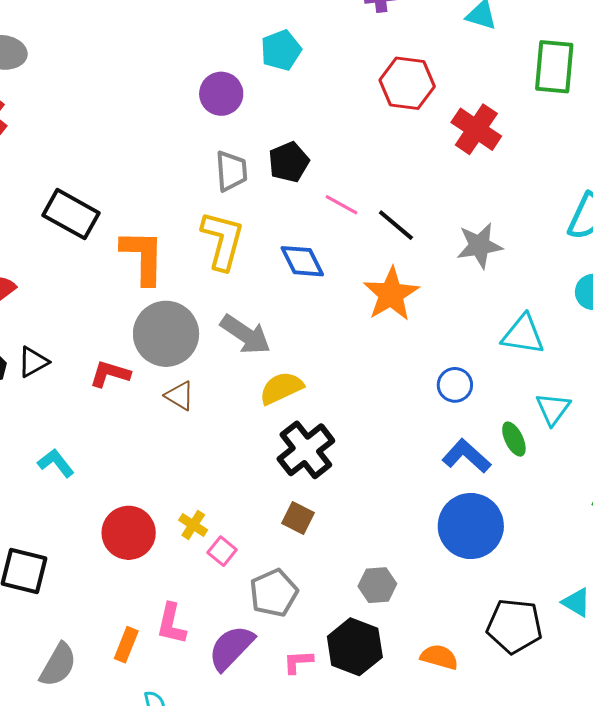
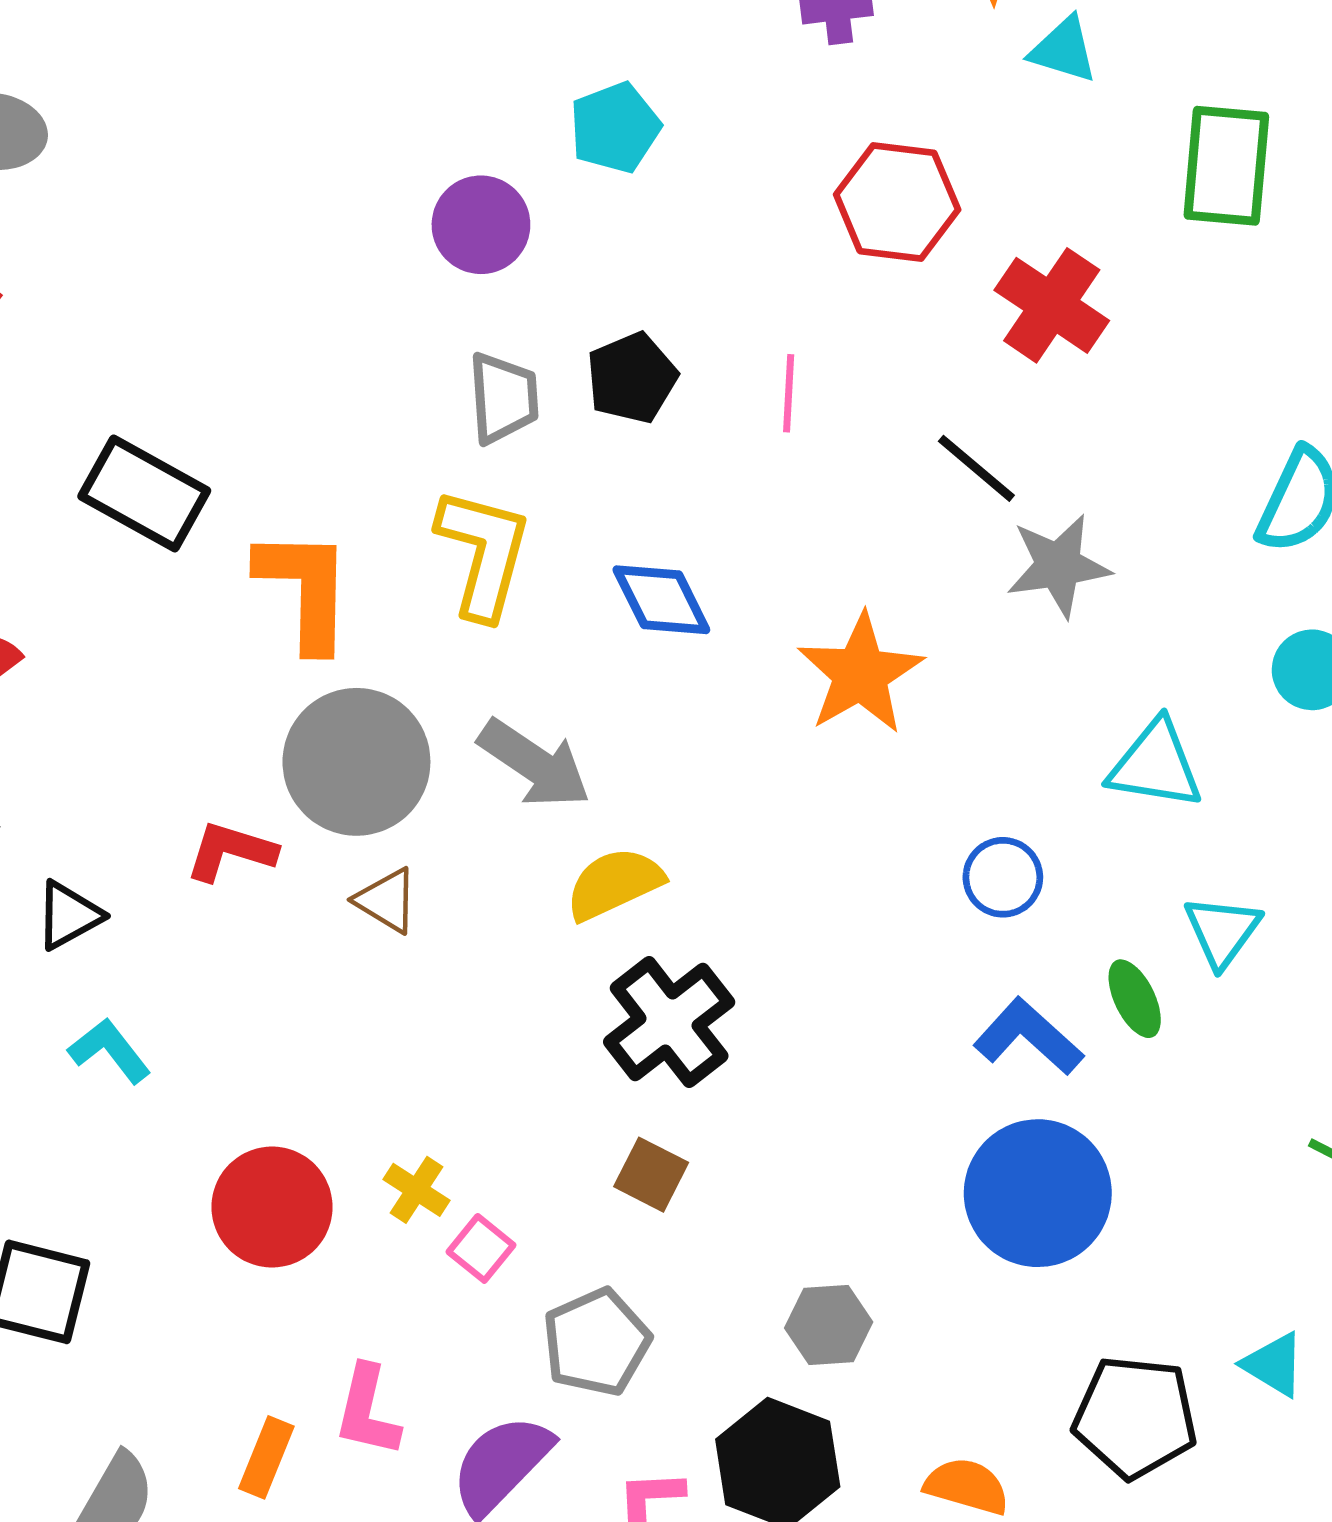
pink line: (341, 205) -> (789, 393), moved, turned 64
black line: (396, 225) -> (976, 468), moved
black triangle: (33, 362) -> (69, 915), moved

